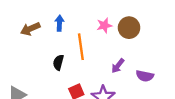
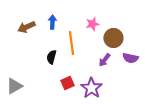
brown circle: (129, 28) -> (113, 38), moved
purple semicircle: (145, 76) -> (130, 58), moved

